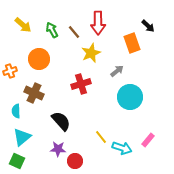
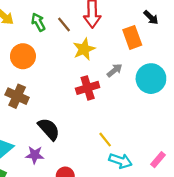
red cross: (81, 84) -> (88, 88), moved
cyan circle: (130, 97) -> (151, 79), moved
yellow line: (101, 137) -> (105, 140), moved
pink rectangle: (148, 140) -> (158, 160), moved
purple star: (58, 149) -> (35, 155), moved

